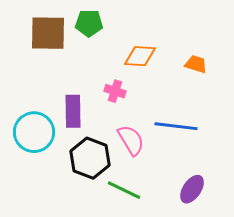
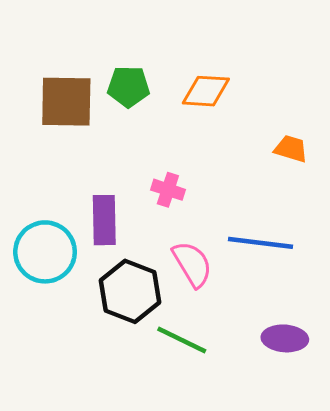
orange diamond: (140, 56) -> (206, 91), moved
purple ellipse: (192, 189) -> (285, 338), turned 60

